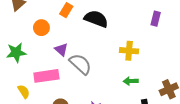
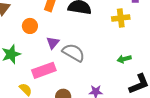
purple triangle: (61, 49) -> (53, 43), turned 40
yellow cross: (129, 51) -> (121, 18), moved

